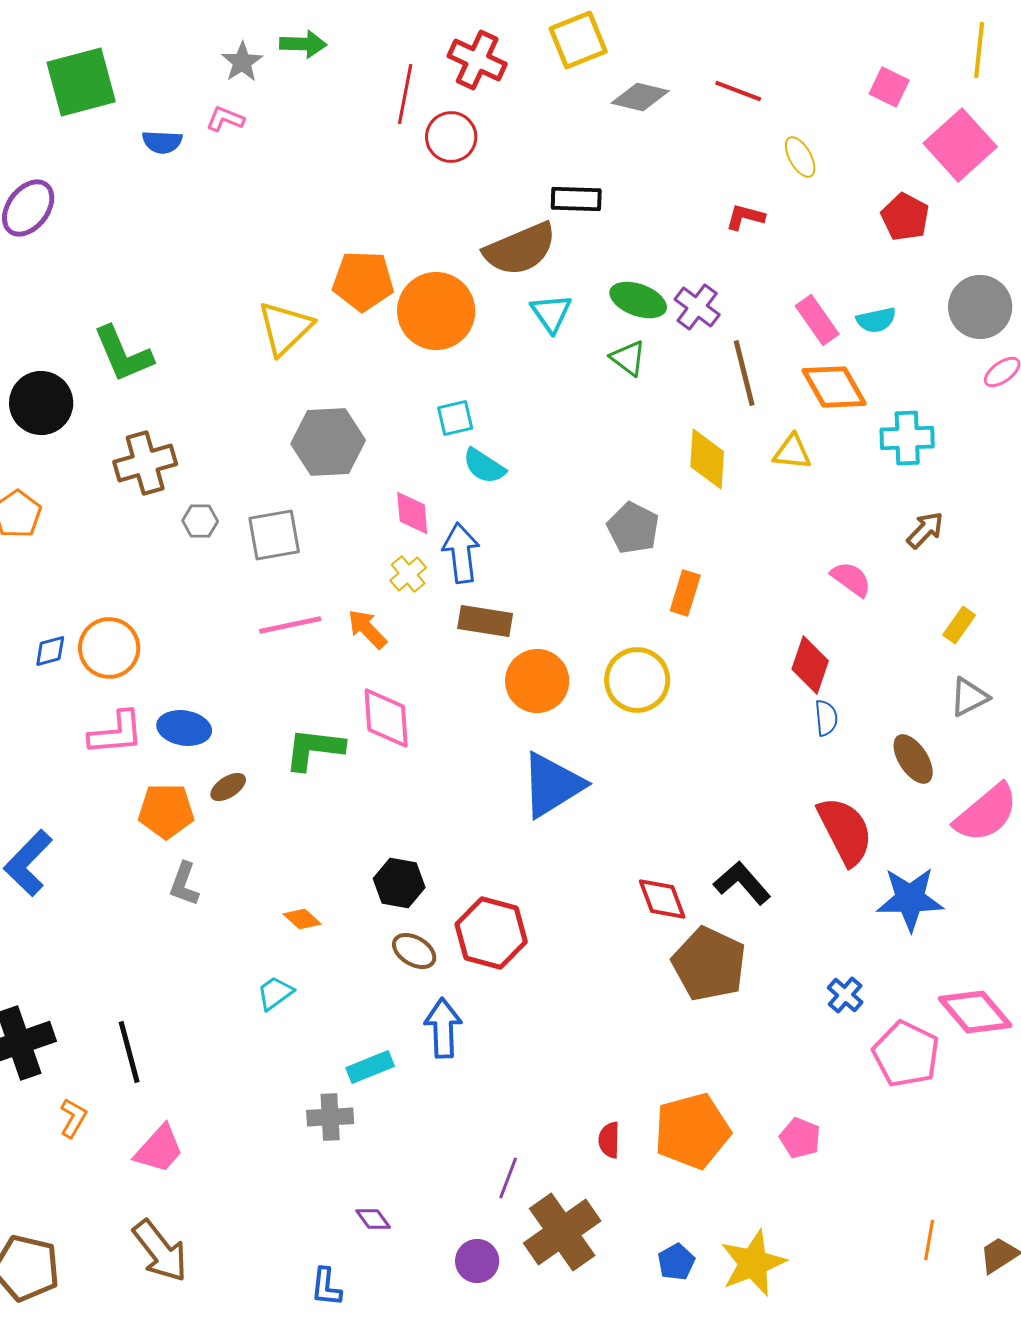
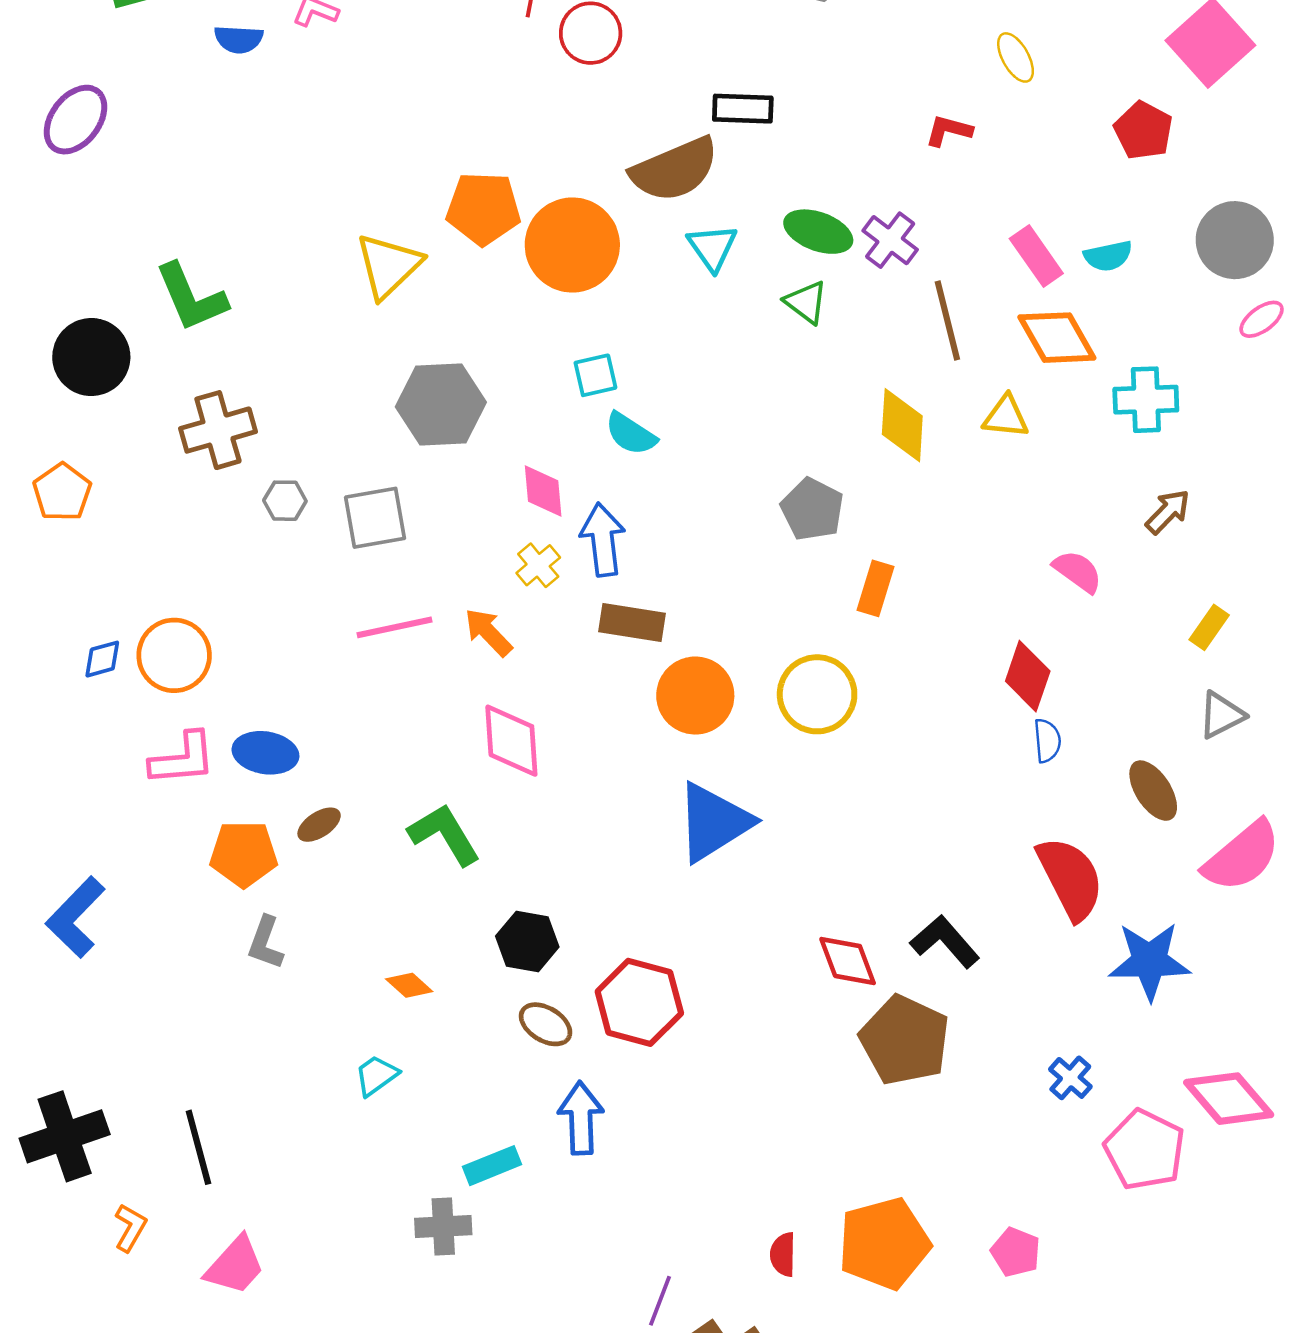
green L-shape: (314, 749) -> (444, 834), moved, turned 52

